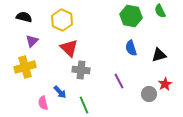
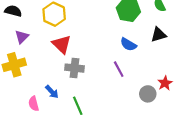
blue semicircle: (131, 48) -> (128, 44), turned -42
black triangle: (159, 55) -> (159, 35), moved
purple line: (119, 81) -> (119, 69), moved

